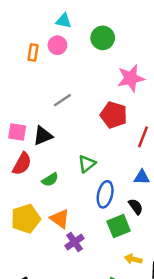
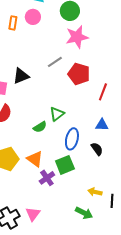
pink star: (131, 78) -> (77, 37), moved
gray line: (62, 100) -> (55, 62), moved
black triangle: (43, 136) -> (21, 76), moved
green semicircle: (50, 180) -> (40, 127), moved
green square: (119, 226) -> (65, 165), moved

